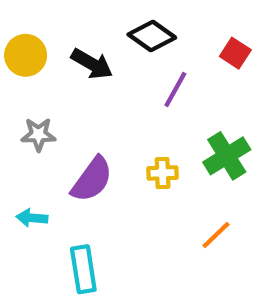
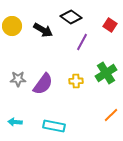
gray star: (38, 134) -> (18, 79), moved
cyan arrow: (32, 218) -> (15, 122), moved
orange line: (216, 235) -> (111, 115), moved
cyan rectangle: (83, 269) -> (54, 126), moved, turned -70

